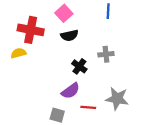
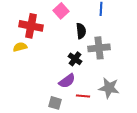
black semicircle: (69, 35) -> (81, 31), moved, turned -84
gray cross: (106, 54) -> (99, 48), size x1.5

